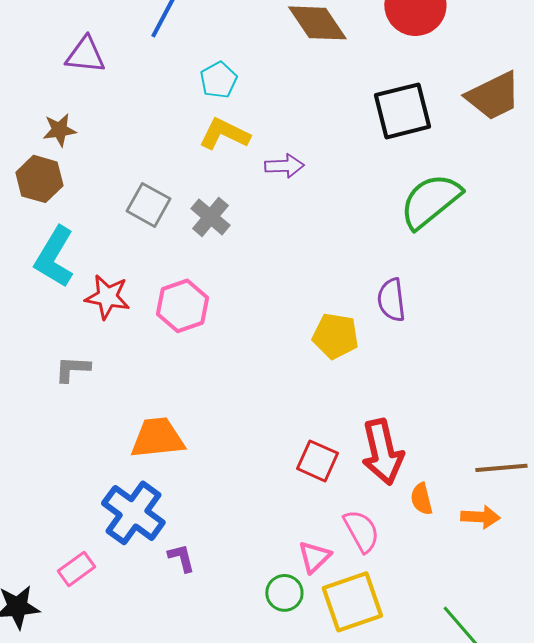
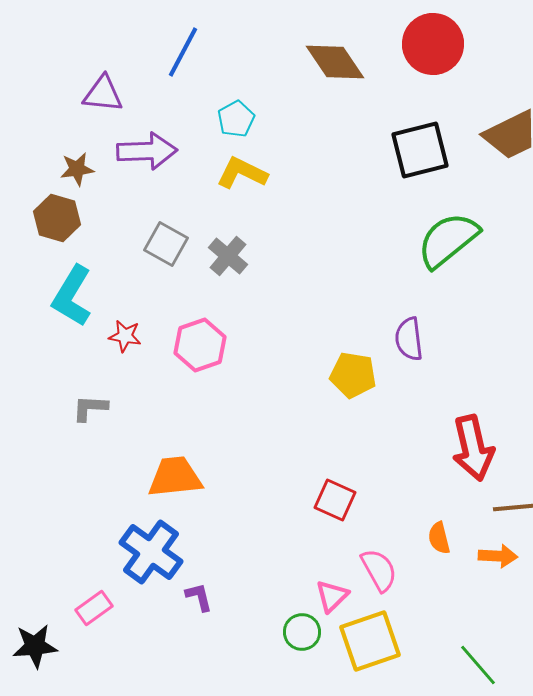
purple arrow: (284, 166) -> (147, 151), moved, size x1.5
red star: (107, 297) -> (125, 336), size x0.7
red arrow: (382, 452) -> (473, 448), moved

